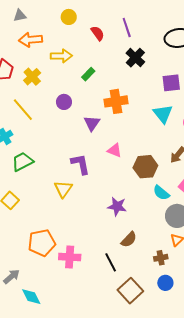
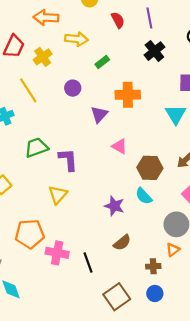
green trapezoid: (22, 162) -> (36, 148), moved
purple L-shape: (80, 164) -> (68, 160), moved
yellow triangle: (63, 189) -> (58, 195), moved
cyan semicircle: (161, 193) -> (144, 196), moved
black line: (111, 262) -> (88, 263), moved

